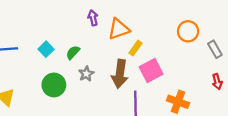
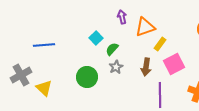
cyan square: (46, 49) -> (96, 38), moved
green semicircle: (73, 53) -> (112, 49), moved
brown arrow: (120, 74) -> (146, 67), size x0.7

